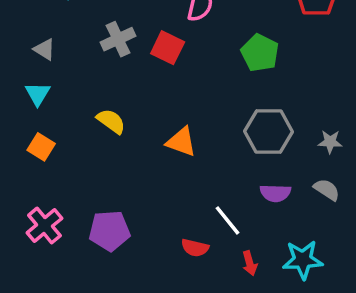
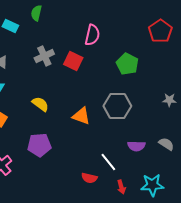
gray hexagon: (269, 131) -> (117, 106), moved
gray star: (330, 142) -> (169, 100), moved
purple pentagon: (109, 231) -> (39, 145), moved

